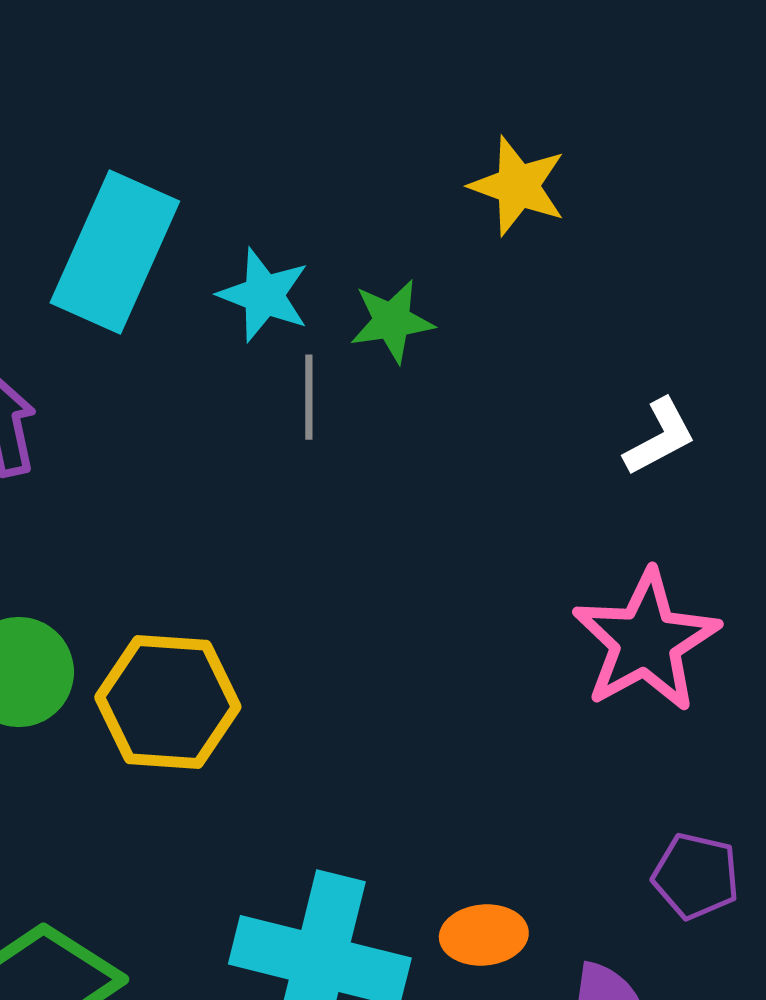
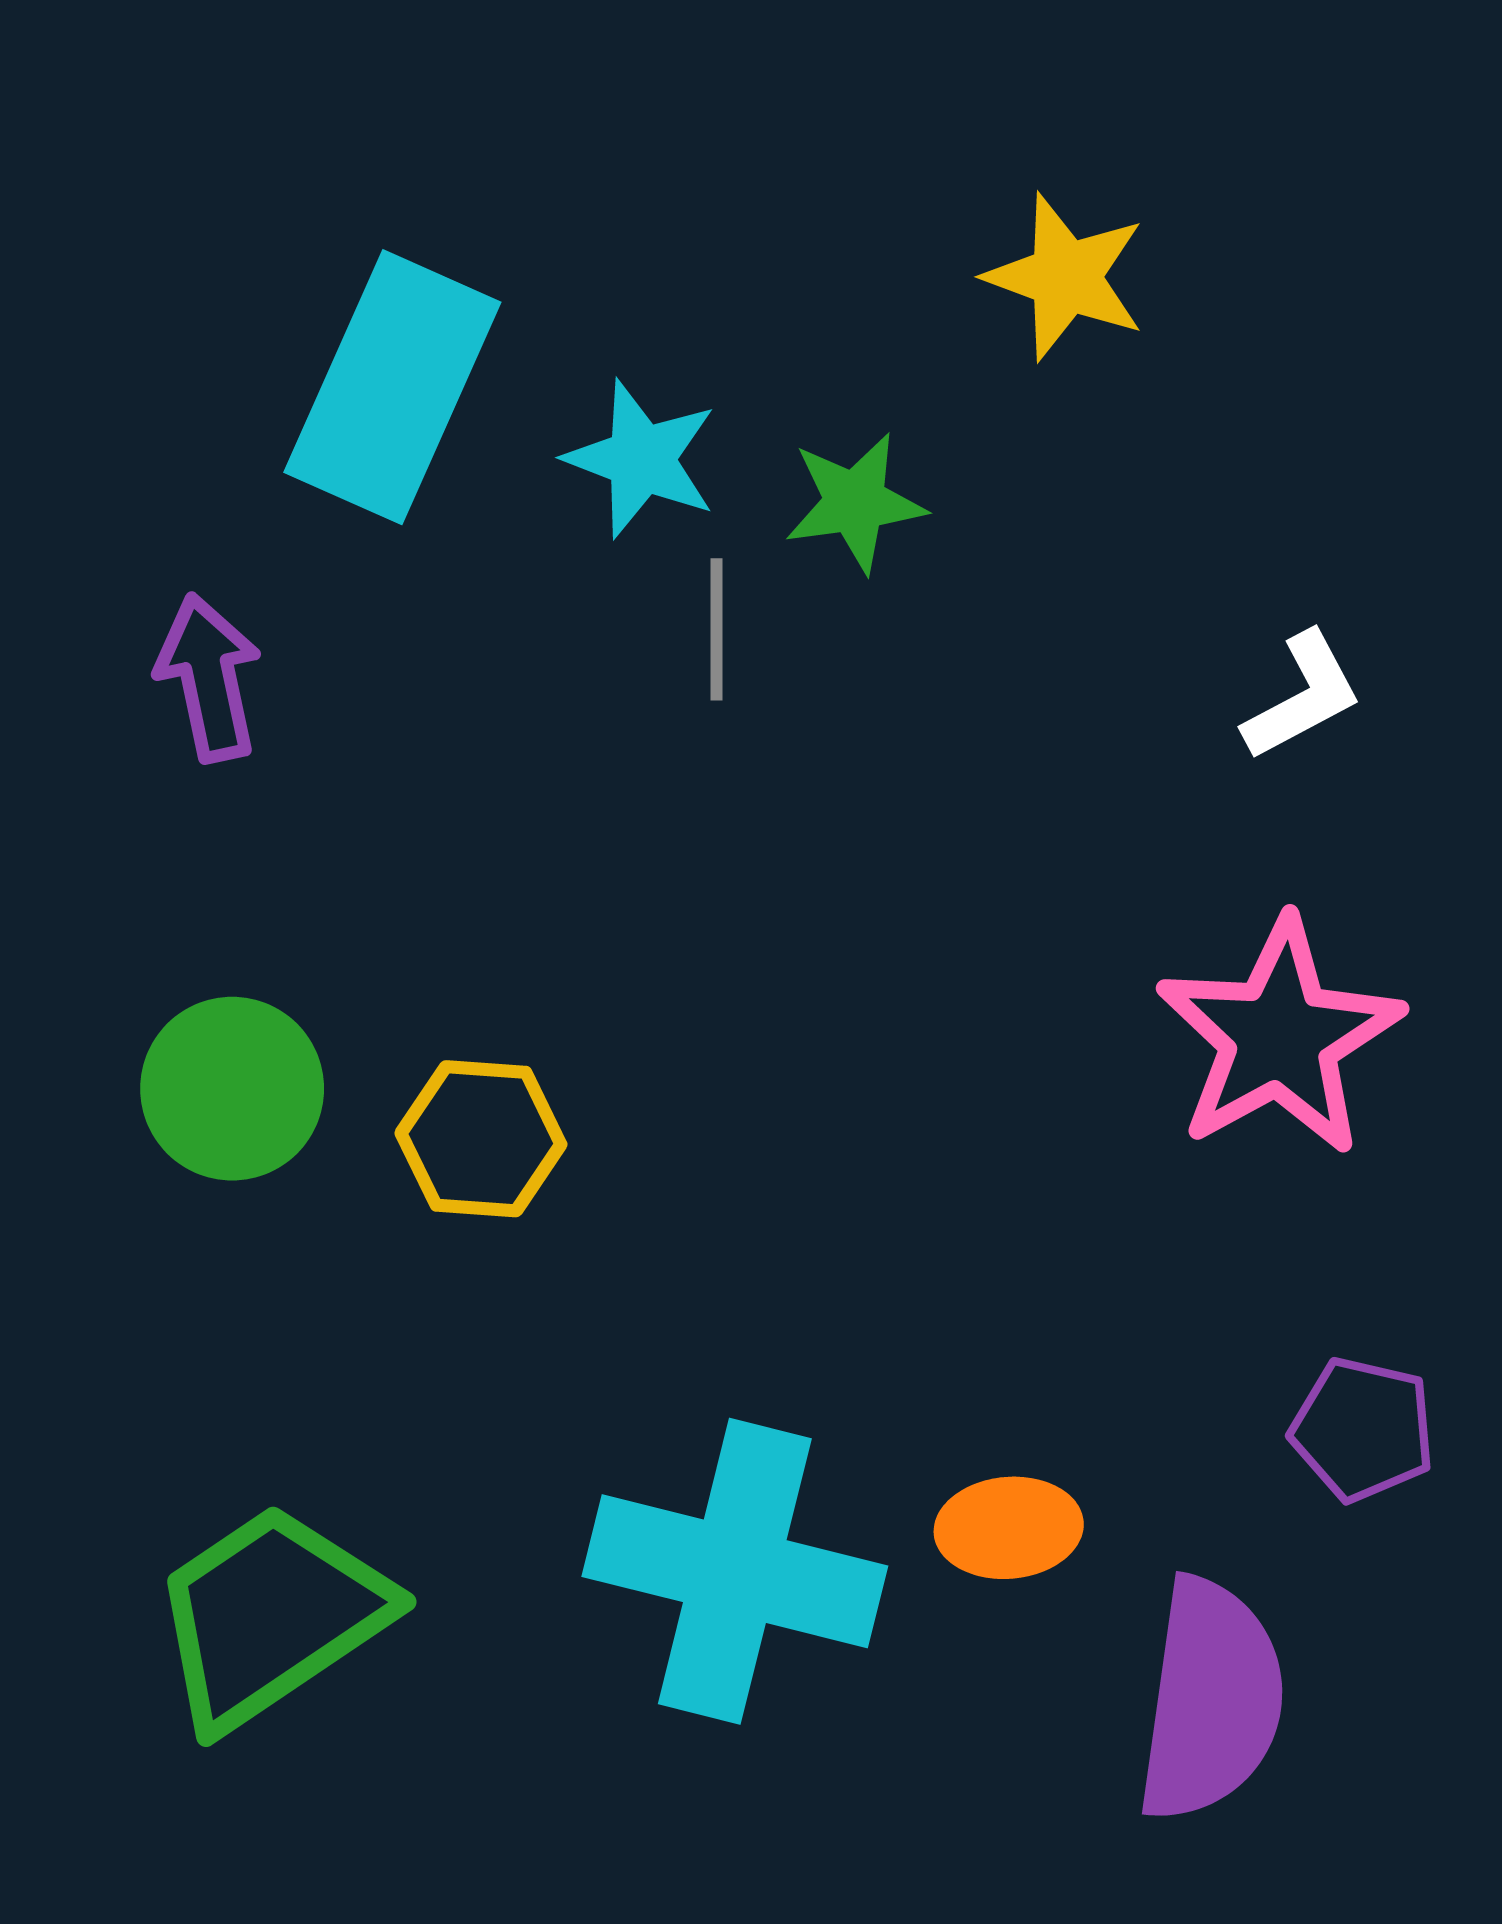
yellow hexagon: (168, 702) -> (481, 1139), size x0.7

